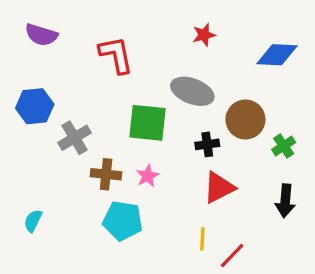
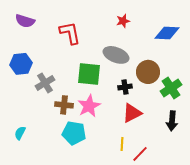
green cross: (284, 146) -> (171, 88), size x1.5
pink star: (148, 176) -> (89, 106), size x1.6

